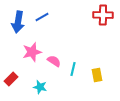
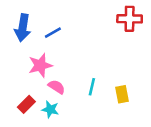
blue line: (42, 17) -> (53, 33), moved
pink semicircle: (54, 61) -> (57, 87), moved
red rectangle: (11, 79) -> (26, 104), moved

